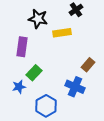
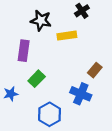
blue star: (19, 87) -> (11, 94), moved

